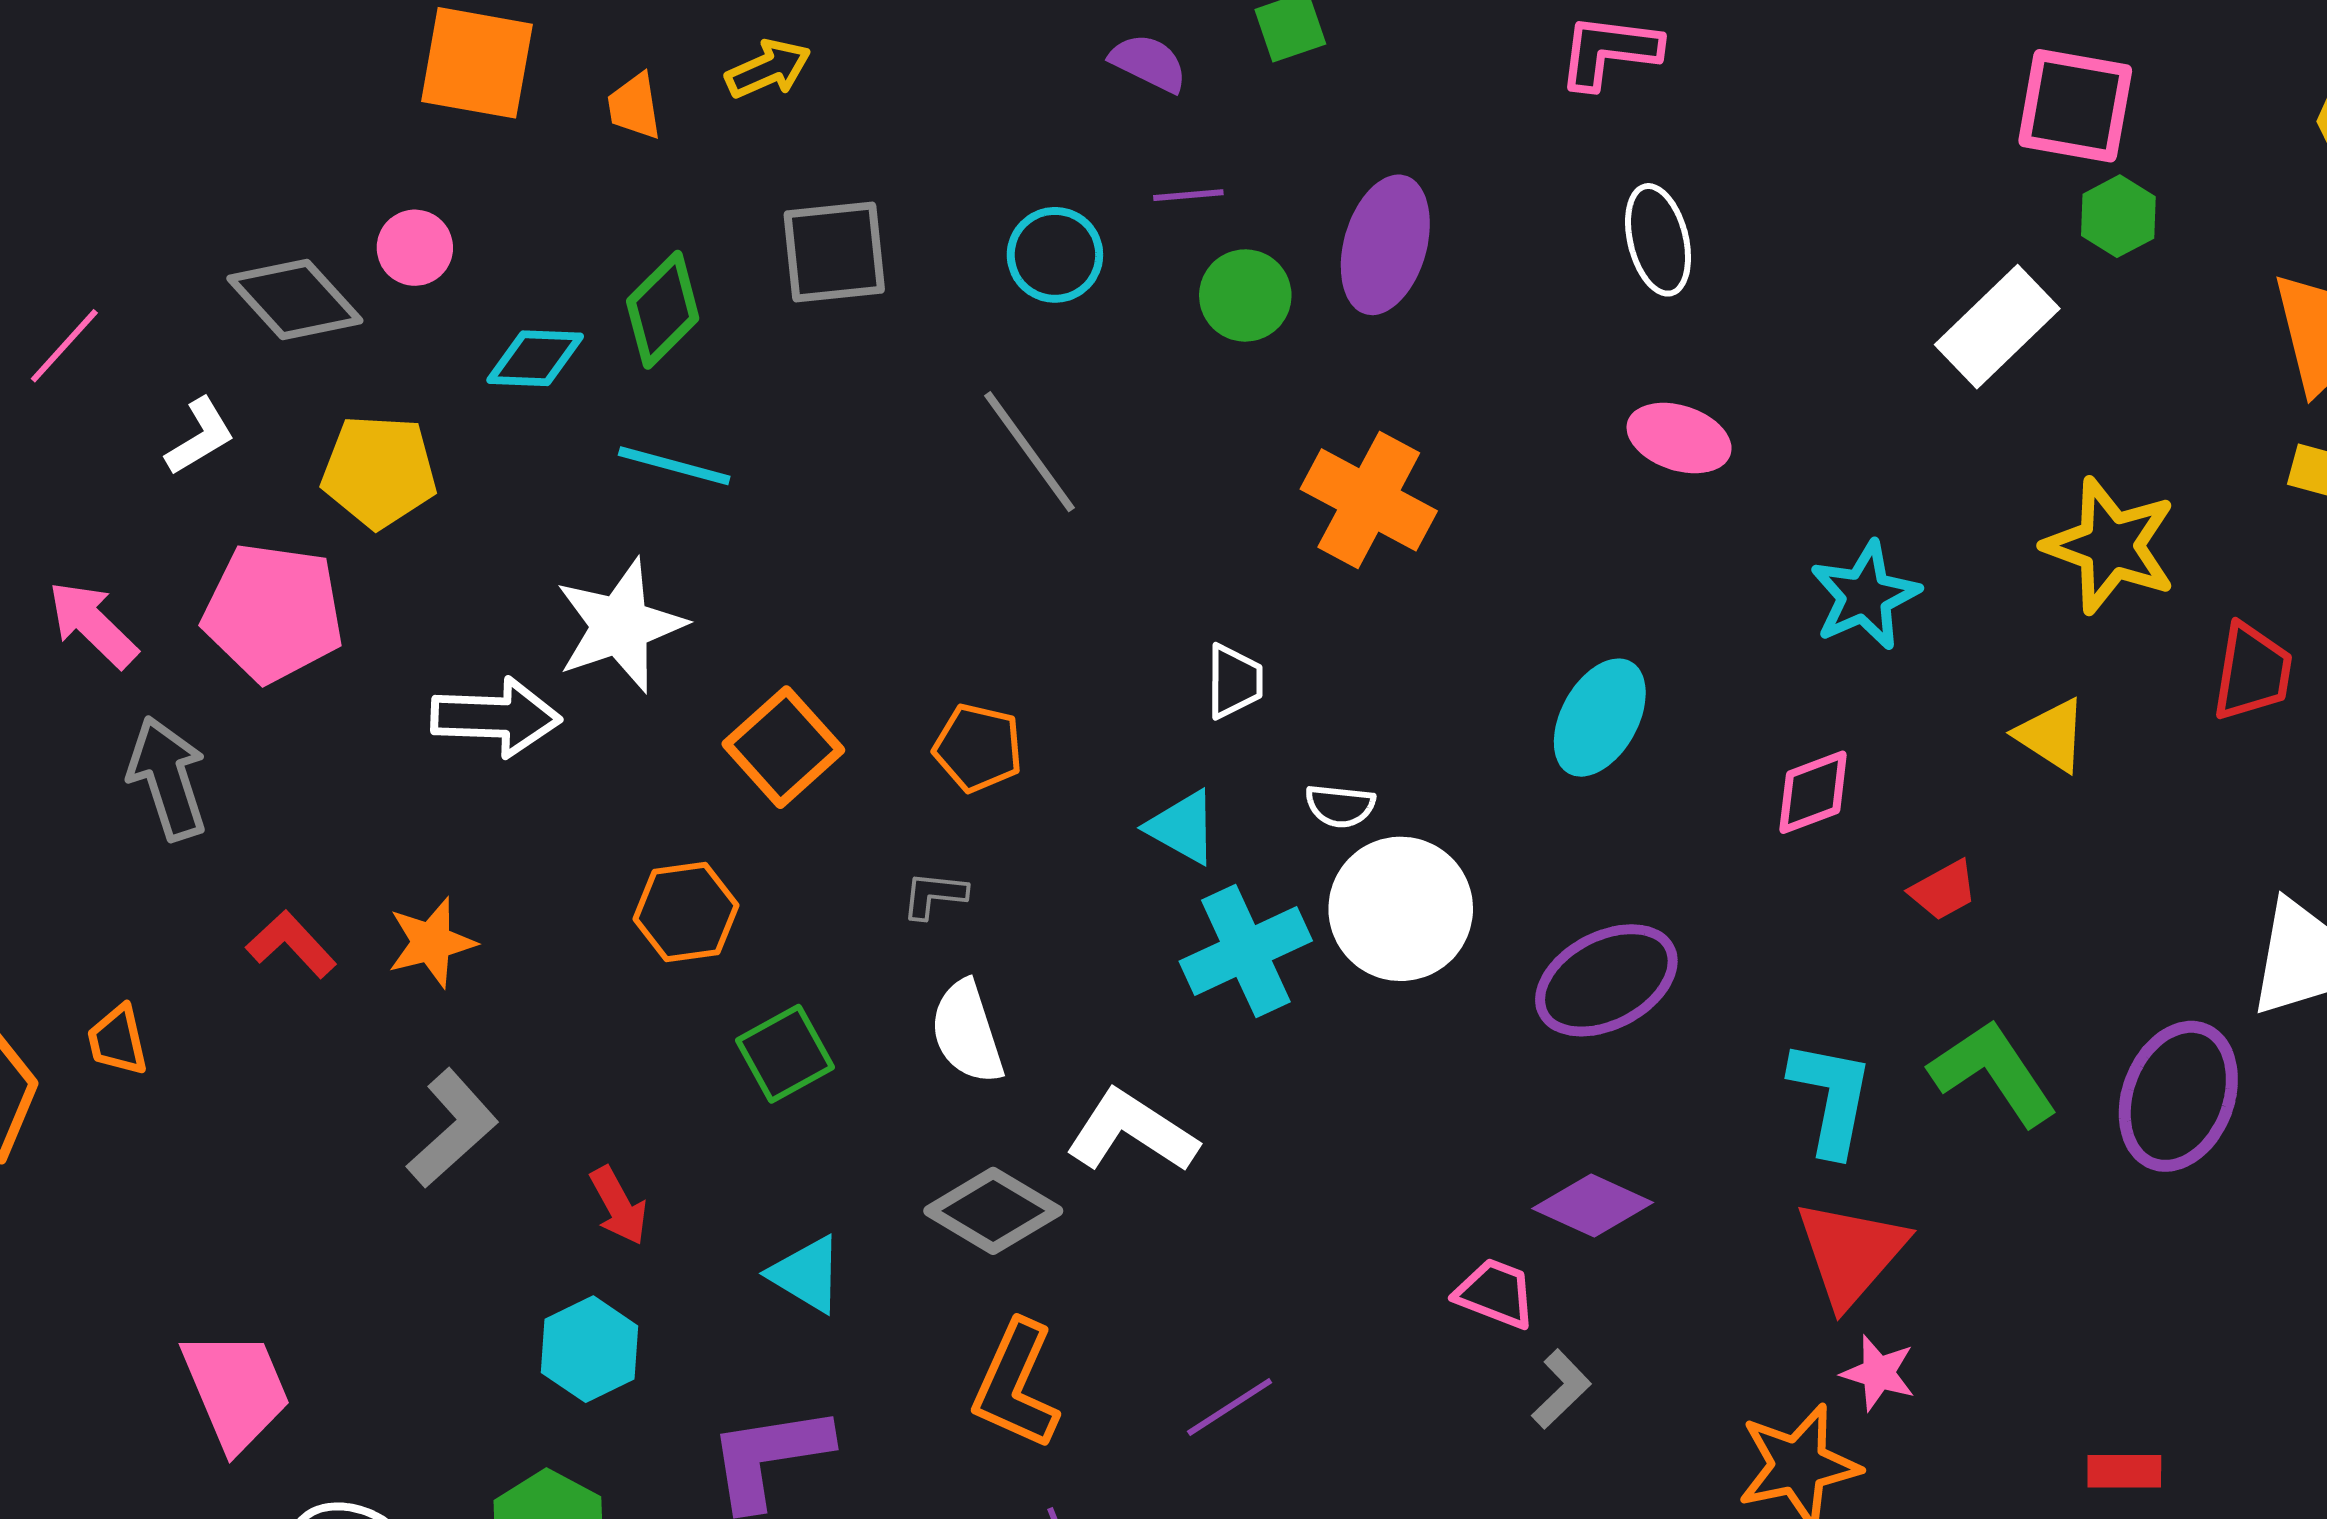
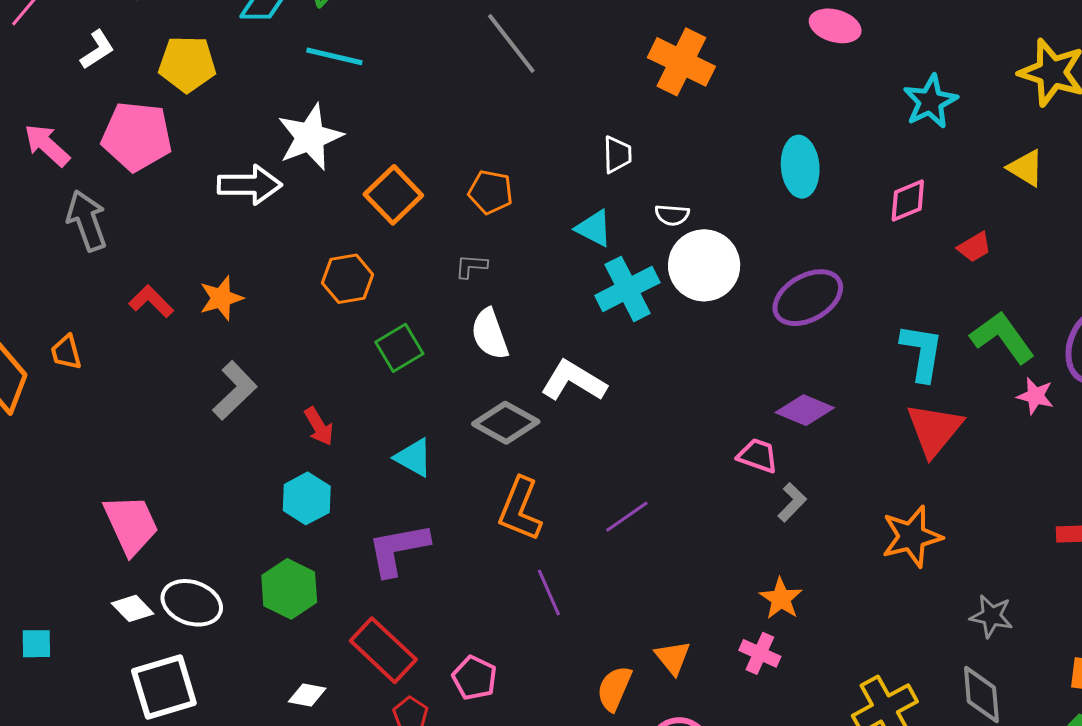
cyan ellipse: (1600, 718) -> (800, 167), turned -32
pink star: (1878, 1373) -> (1035, 396), moved

